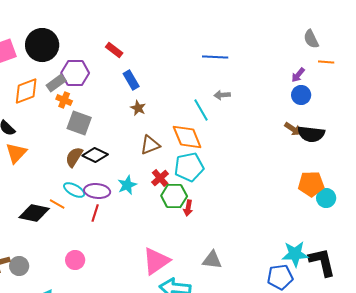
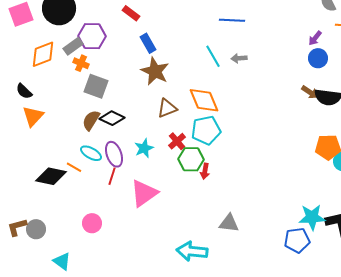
brown star: (138, 108) -> (155, 71), size x1.8
cyan line: (201, 110) -> (213, 56), moved
purple ellipse: (97, 191) -> (114, 154), turned 65
pink triangle: (156, 261) -> (144, 193), moved

